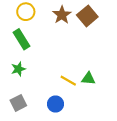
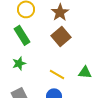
brown square: (87, 16) -> (61, 36), moved
yellow line: (68, 81) -> (57, 74), moved

